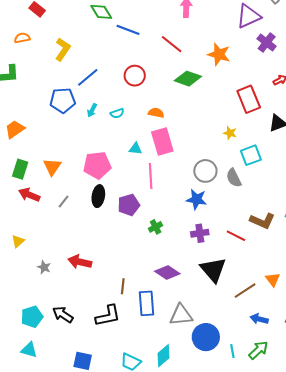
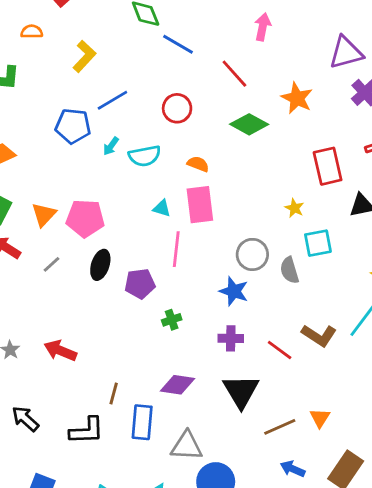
cyan semicircle: (117, 113) -> (145, 156), size x1.6
pink pentagon: (97, 165) -> (85, 218), moved
purple diamond: (167, 273) -> (178, 385), turned -35

